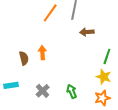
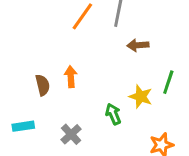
yellow star: (104, 77) -> (141, 97), moved
green arrow: (72, 91) -> (113, 114), moved

